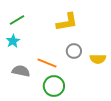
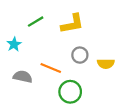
green line: (17, 20) -> (36, 22), moved
green circle: (54, 86) -> (70, 92), moved

